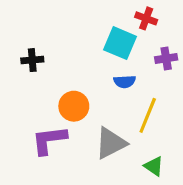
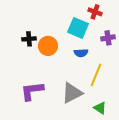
black cross: (32, 60) -> (29, 39), moved
orange circle: (74, 106) -> (48, 46), moved

